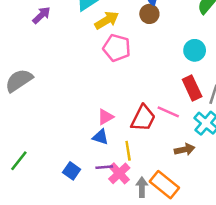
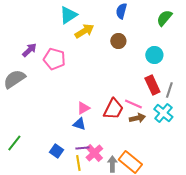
brown circle: (149, 14) -> (118, 41), moved
purple arrow: (41, 15) -> (29, 50), moved
pink pentagon: (117, 48) -> (54, 59), moved
brown arrow: (185, 150) -> (137, 118), moved
yellow line: (128, 151) -> (78, 163), moved

